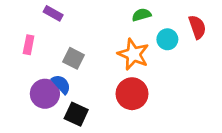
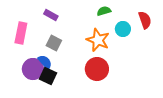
purple rectangle: (53, 13) -> (51, 15), moved
pink rectangle: (29, 45) -> (21, 33), size x1.5
black square: (76, 114) -> (48, 76), moved

